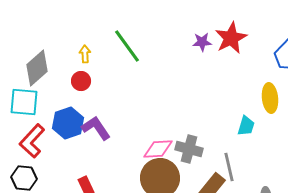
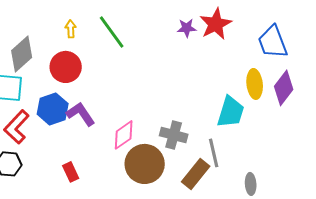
yellow arrow: (85, 54) -> (71, 29), moved
red circle: (81, 81) -> (66, 67), size x1.6
cyan trapezoid: (246, 126) -> (231, 112), size x1.6
pink diamond: (158, 149) -> (124, 135), moved, turned -32

